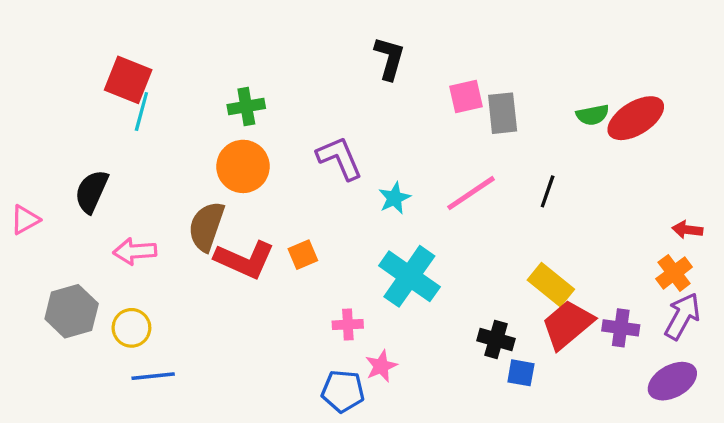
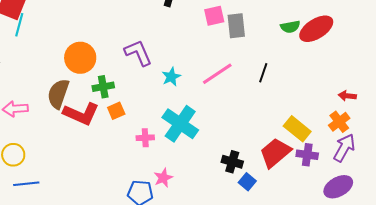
green cross: (246, 107) -> (103, 87), moved
yellow rectangle: (551, 285) -> (297, 129), moved
pink cross: (348, 325) -> (145, 138), moved
blue square: (521, 373) -> (247, 182), turned 30

